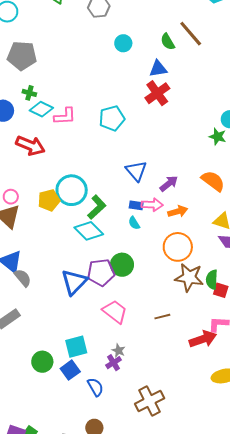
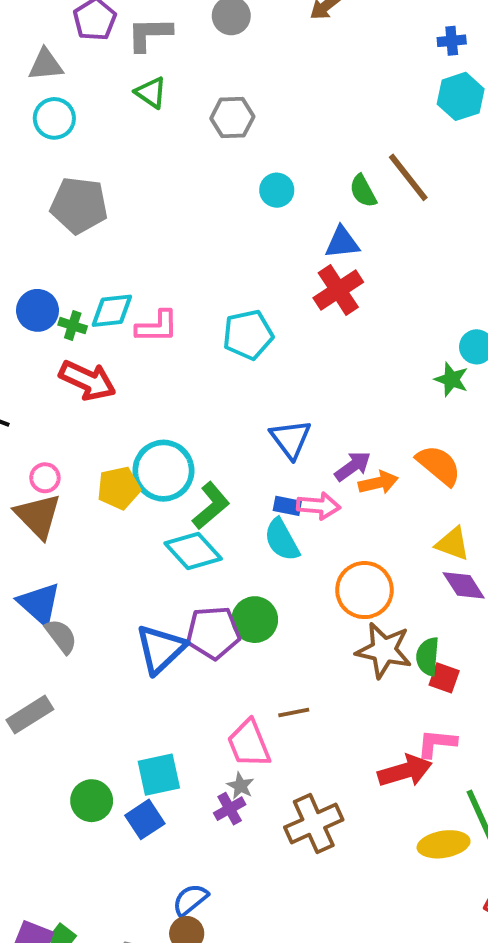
green cross: (29, 93) -> (73, 326), moved
cyan diamond: (41, 109) -> (112, 311), turned -35
orange arrow: (178, 211) -> (378, 483), moved
cyan semicircle: (134, 223) -> (282, 540), size x1.6
pink trapezoid: (115, 312) -> (249, 744), moved, turned -152
brown line: (162, 317) -> (294, 713), moved
blue semicircle: (95, 387) -> (190, 900), moved, turned -102
brown cross: (150, 401) -> (314, 824), moved

